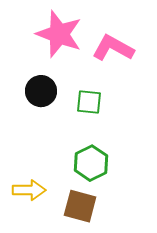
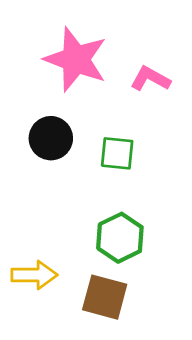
pink L-shape: (113, 48) -> (150, 79), size x0.7

